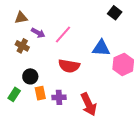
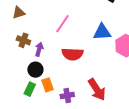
purple arrow: (38, 33) -> (39, 49), moved, turned -96
green rectangle: (14, 94) -> (30, 89), moved
purple cross: (59, 97) -> (67, 96), moved

